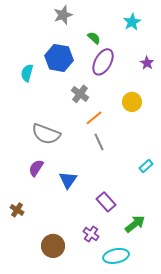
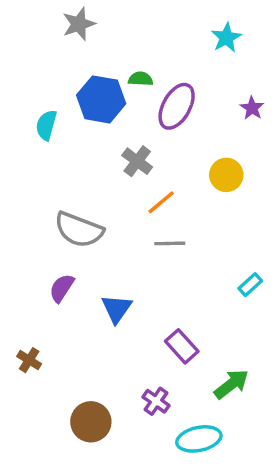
gray star: (63, 15) -> (79, 24), moved
green semicircle: (94, 38) -> (141, 79), moved, turned -40
gray line: (99, 142) -> (170, 243), turned -66

